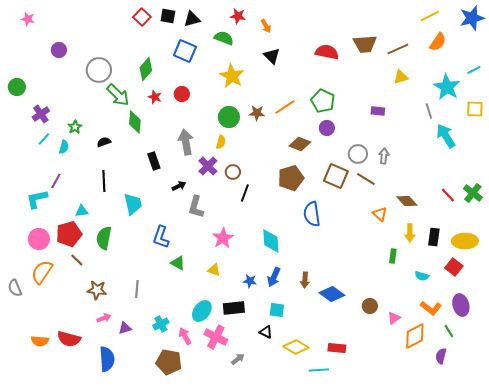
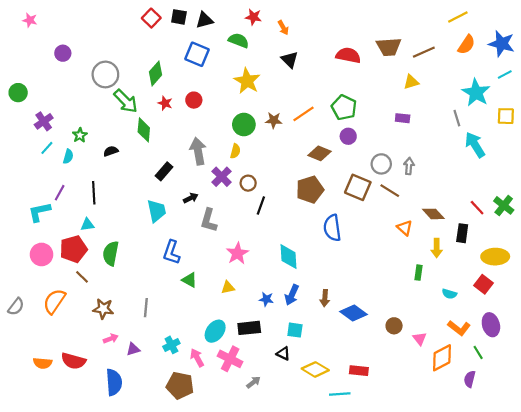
blue star: (472, 18) -> (502, 44), moved, turned 30
yellow triangle: (401, 77) -> (411, 82), moved
black rectangle: (154, 161) -> (164, 171), turned 60
black line: (104, 181) -> (94, 193), moved
cyan trapezoid: (133, 204) -> (157, 211), moved
black rectangle: (434, 237) -> (462, 233), moved
yellow triangle: (214, 270) -> (228, 287), turned -32
orange semicircle: (42, 272) -> (54, 301), moved
gray semicircle: (15, 288) -> (16, 307), turned -120
pink triangle: (394, 318) -> (420, 339), turned -32

